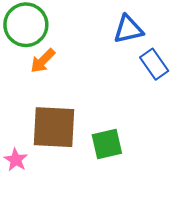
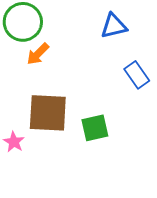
blue rectangle: (154, 64) -> (137, 75), moved

